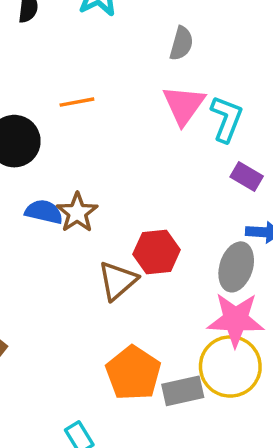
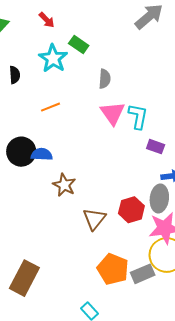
orange line: (77, 102) -> (50, 107), moved
blue semicircle: (44, 212) -> (42, 154), moved
red hexagon: (157, 252) -> (131, 210), moved

